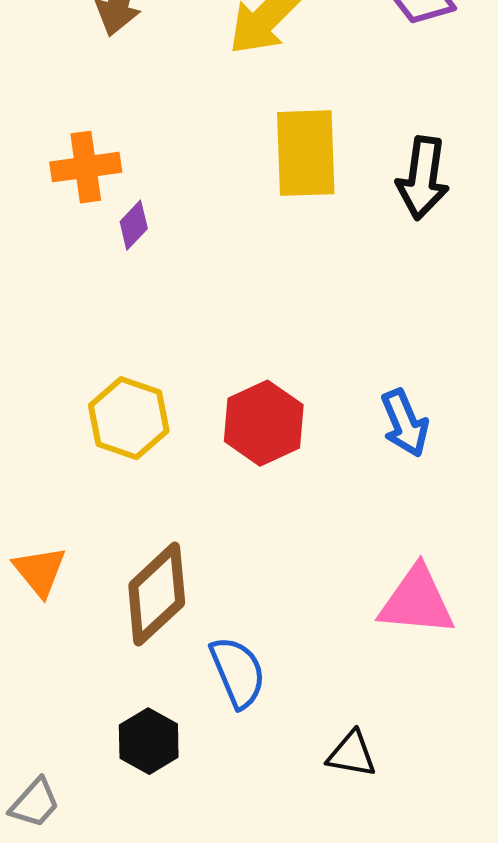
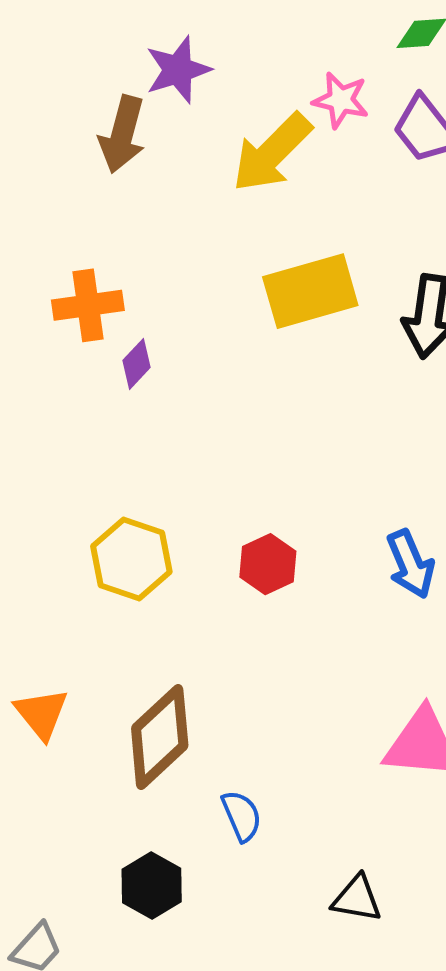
yellow rectangle: (306, 153) -> (310, 291), turned 76
red hexagon: (264, 423) -> (268, 564), size x0.7
blue semicircle: (238, 672) -> (242, 816), size x0.7

